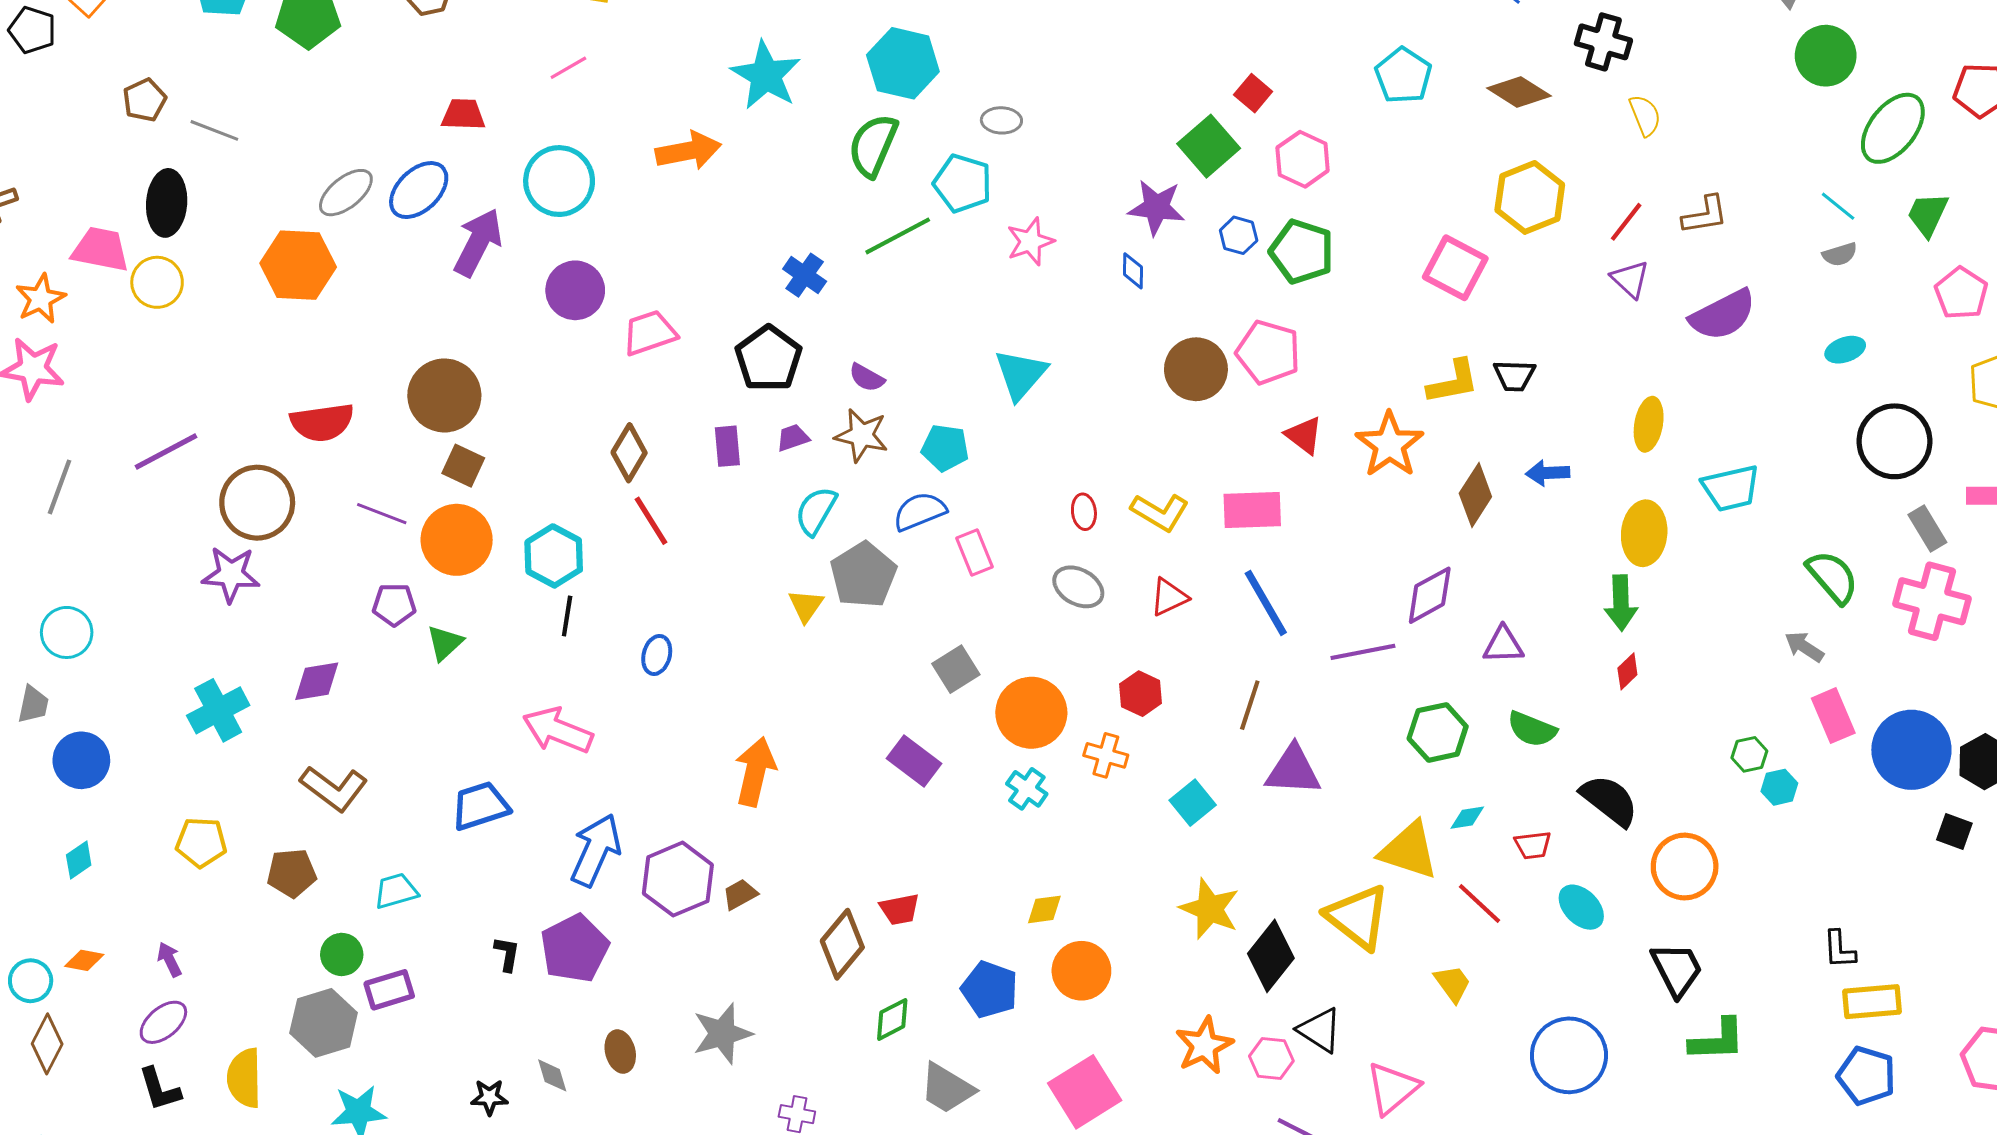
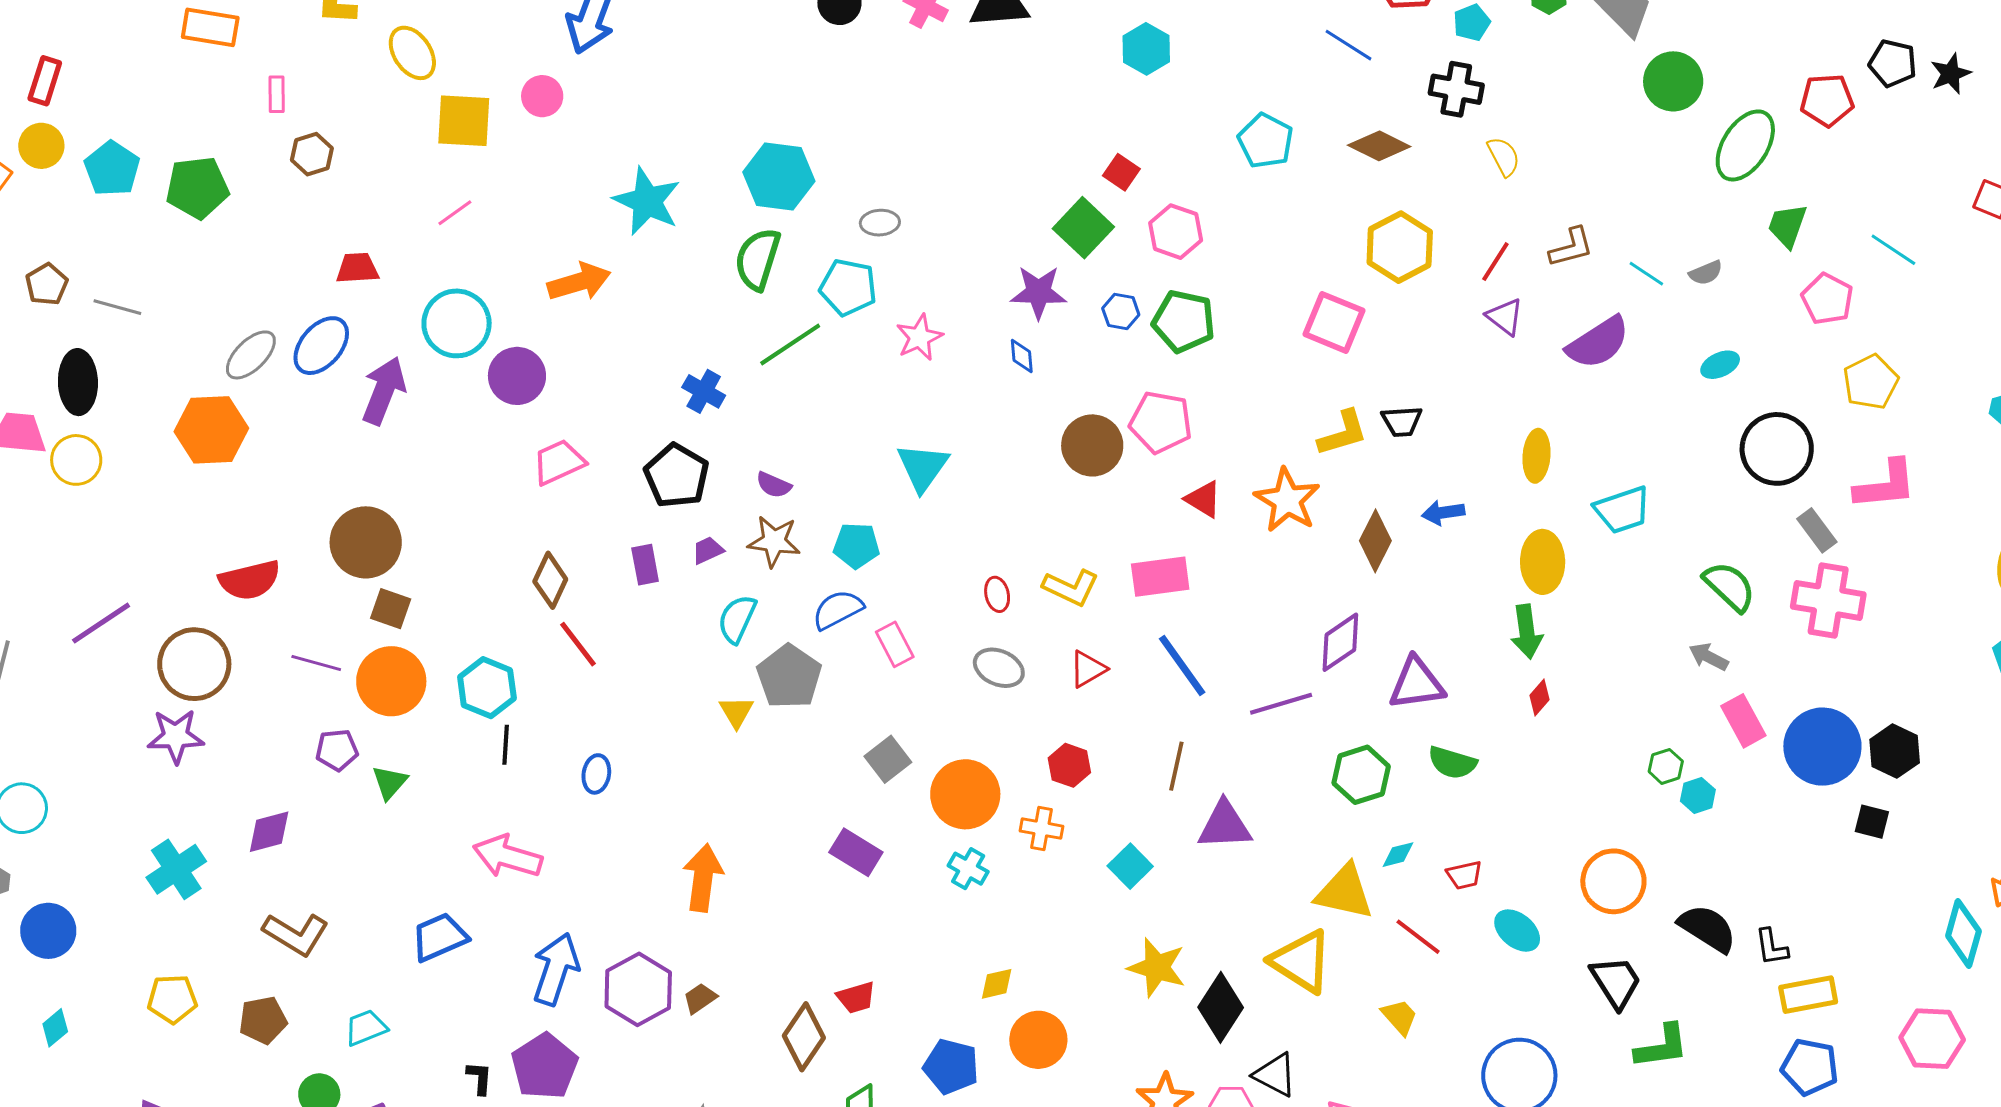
cyan line: (1838, 206) -> (1646, 274), moved
purple circle: (575, 290) -> (517, 376), moved
purple triangle: (1503, 645) -> (1417, 684), size x1.4
black semicircle: (1609, 800) -> (1708, 928), moved

